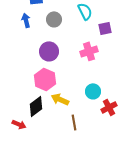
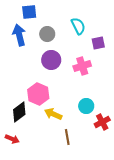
blue arrow: (26, 20) -> (19, 35), size x1.5
purple circle: (49, 51) -> (51, 60), moved
black diamond: (36, 106) -> (19, 112), moved

